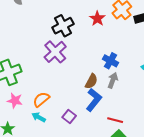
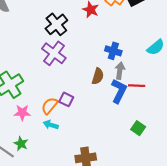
blue L-shape: (94, 100) -> (119, 91), moved
purple square: (69, 117) -> (66, 99), moved
red line: (115, 120) -> (137, 86), moved

